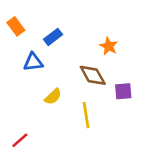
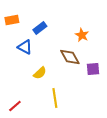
orange rectangle: (16, 26) -> (12, 20), turned -64
blue triangle: (33, 62) -> (25, 47), turned 35
yellow line: (86, 115) -> (55, 98), moved

